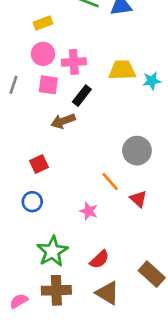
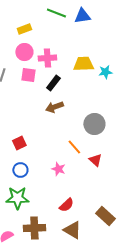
brown arrow: (63, 121) -> (54, 107), moved
red square: (39, 164) -> (19, 143), moved
blue circle: (32, 202) -> (20, 170), moved
green star: (52, 251) -> (17, 198), moved, turned 30

